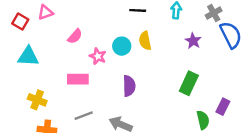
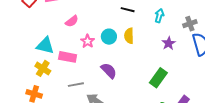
cyan triangle: (28, 57) -> (45, 46), moved
purple semicircle: (129, 86) -> (109, 71), turned -54
yellow cross: (37, 100) -> (43, 68), moved
gray line: (84, 116) -> (76, 85), moved

